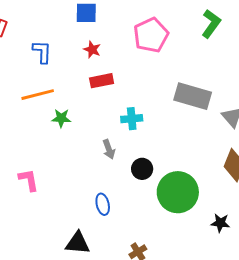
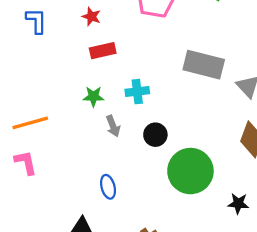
orange line: (38, 95) -> (30, 123), moved
green star: (61, 118) -> (93, 96), moved
black circle: (142, 169) -> (155, 135), moved

